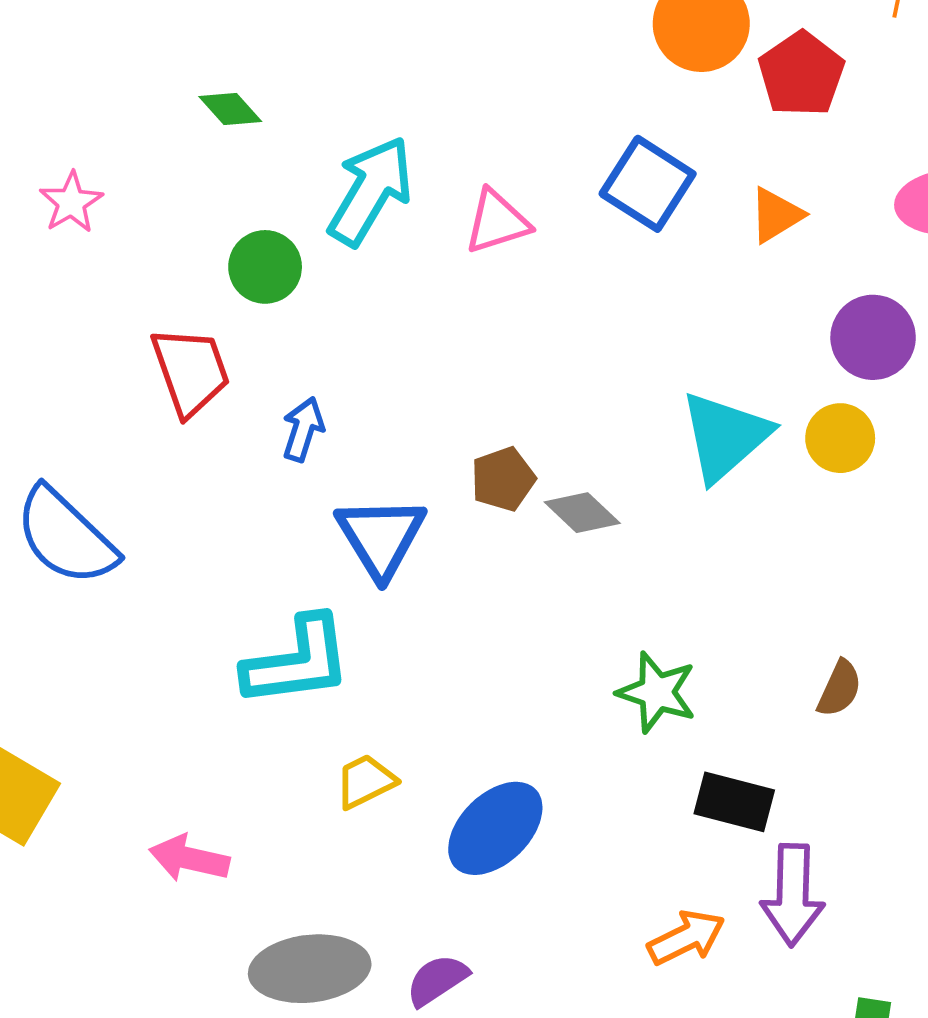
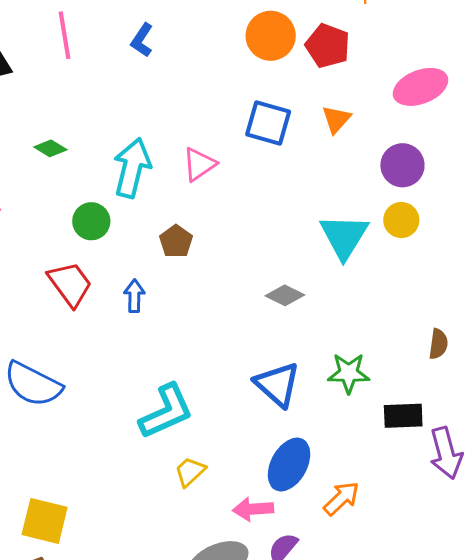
brown pentagon: (503, 479) -> (176, 241), moved
blue triangle: (381, 537) -> (277, 384), moved
yellow trapezoid: (365, 781) -> (190, 472), moved
pink arrow: (189, 858) -> (253, 509), moved
orange arrow: (686, 938) -> (341, 498), moved

